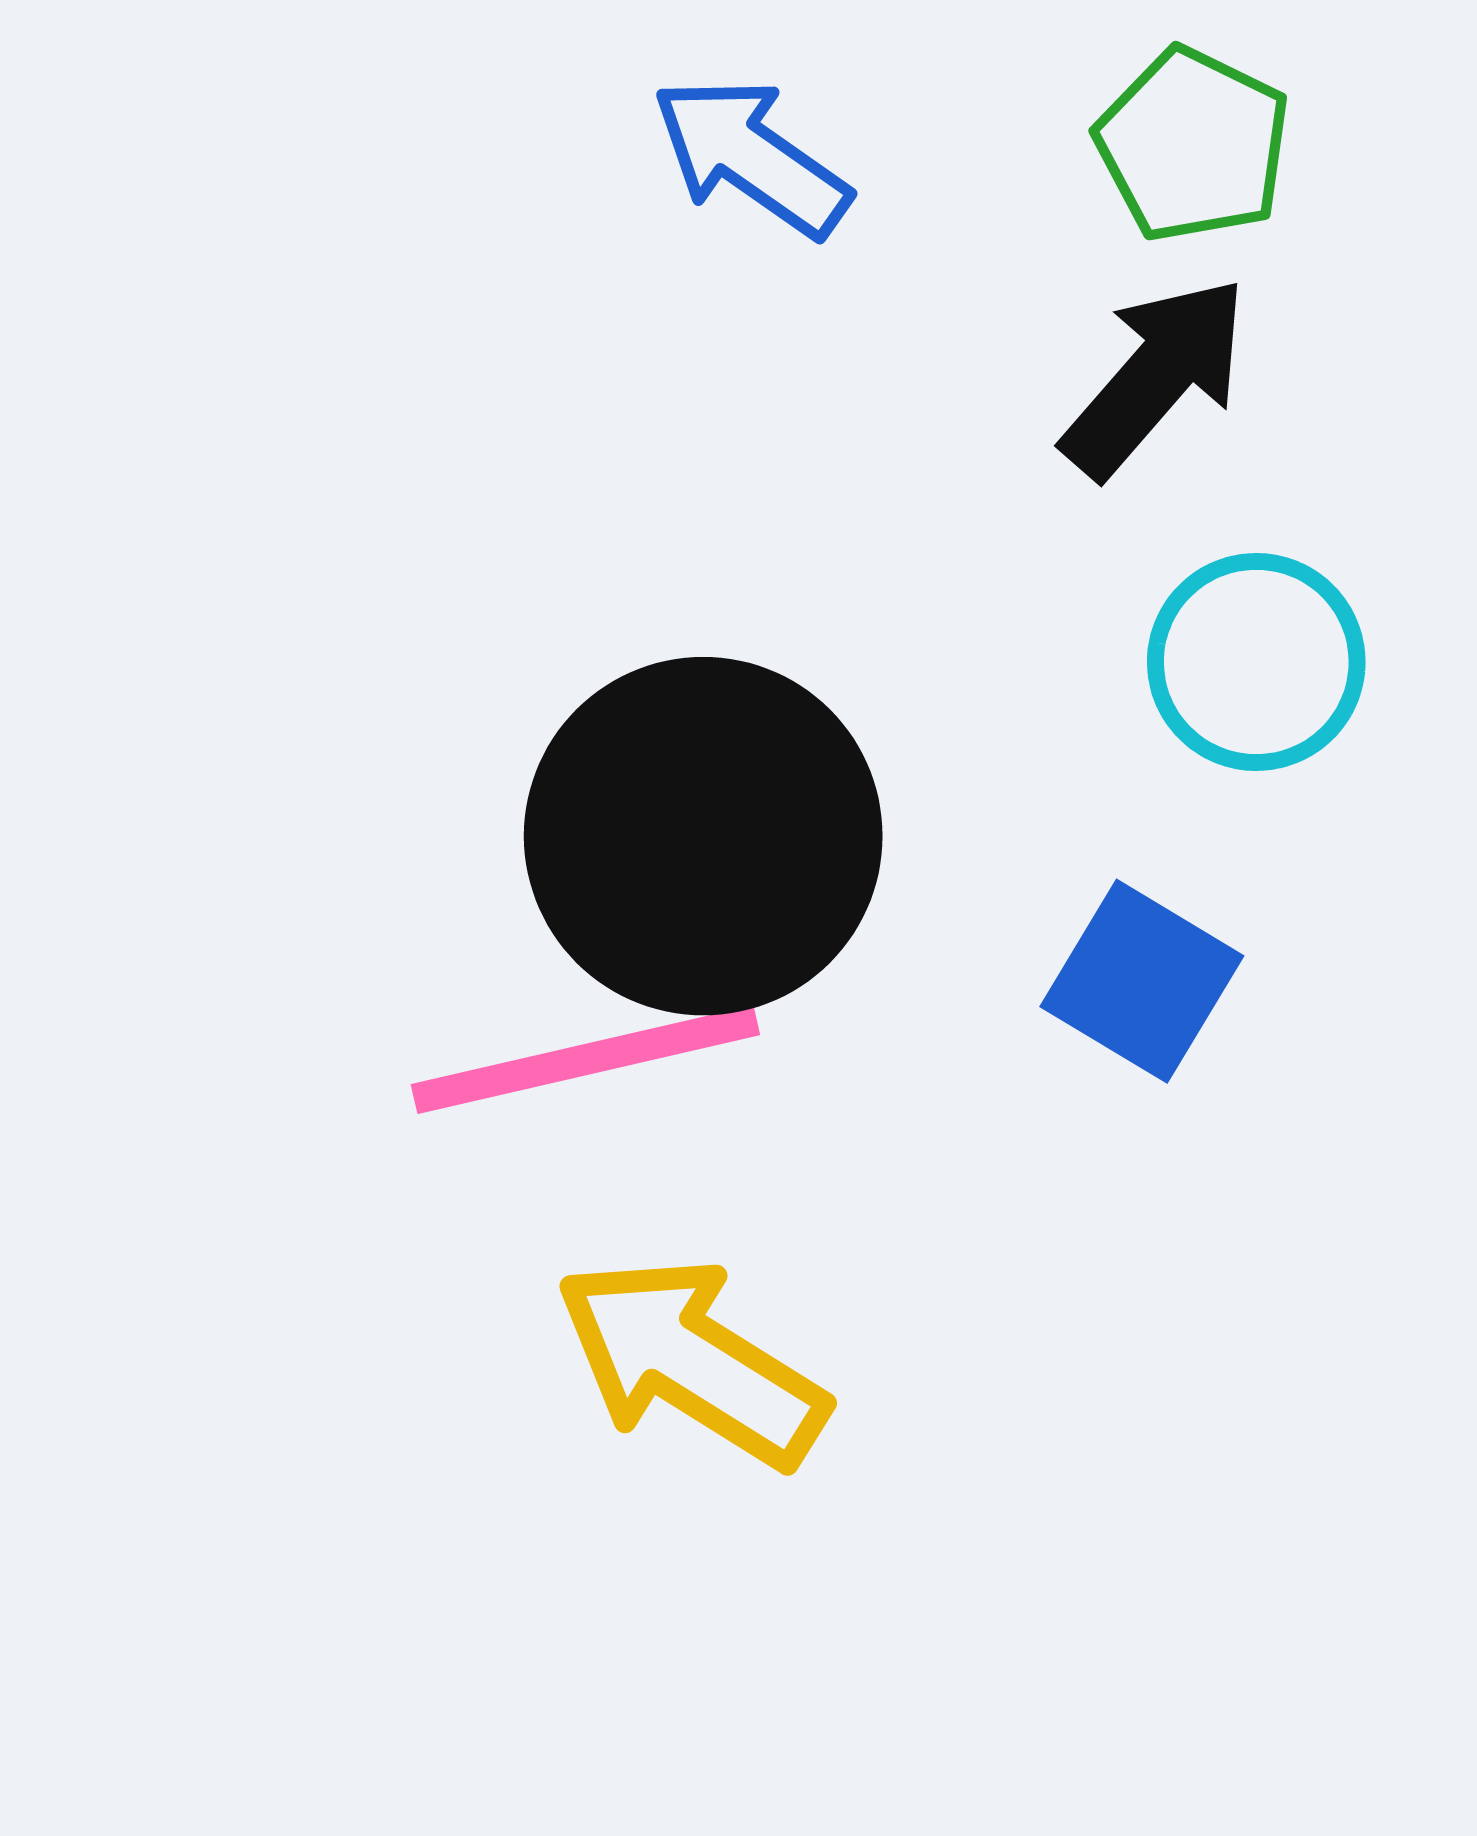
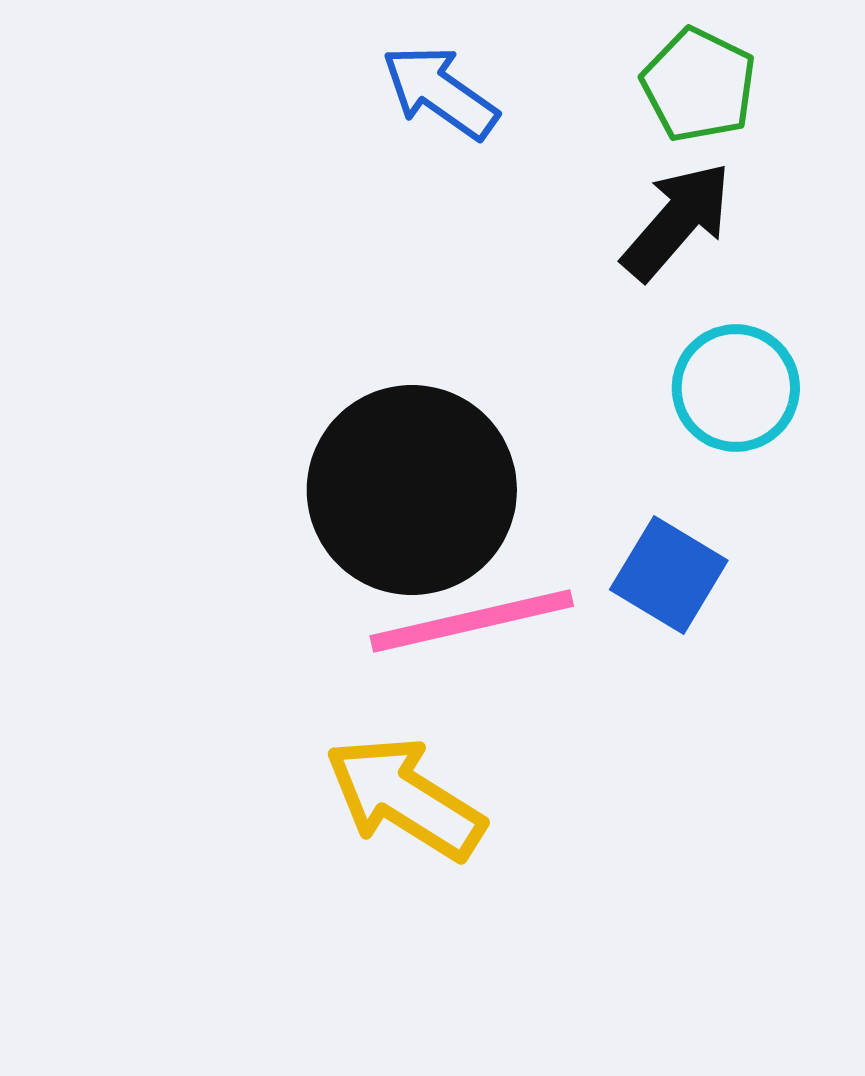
pink line: (585, 1060) -> (472, 621), moved

